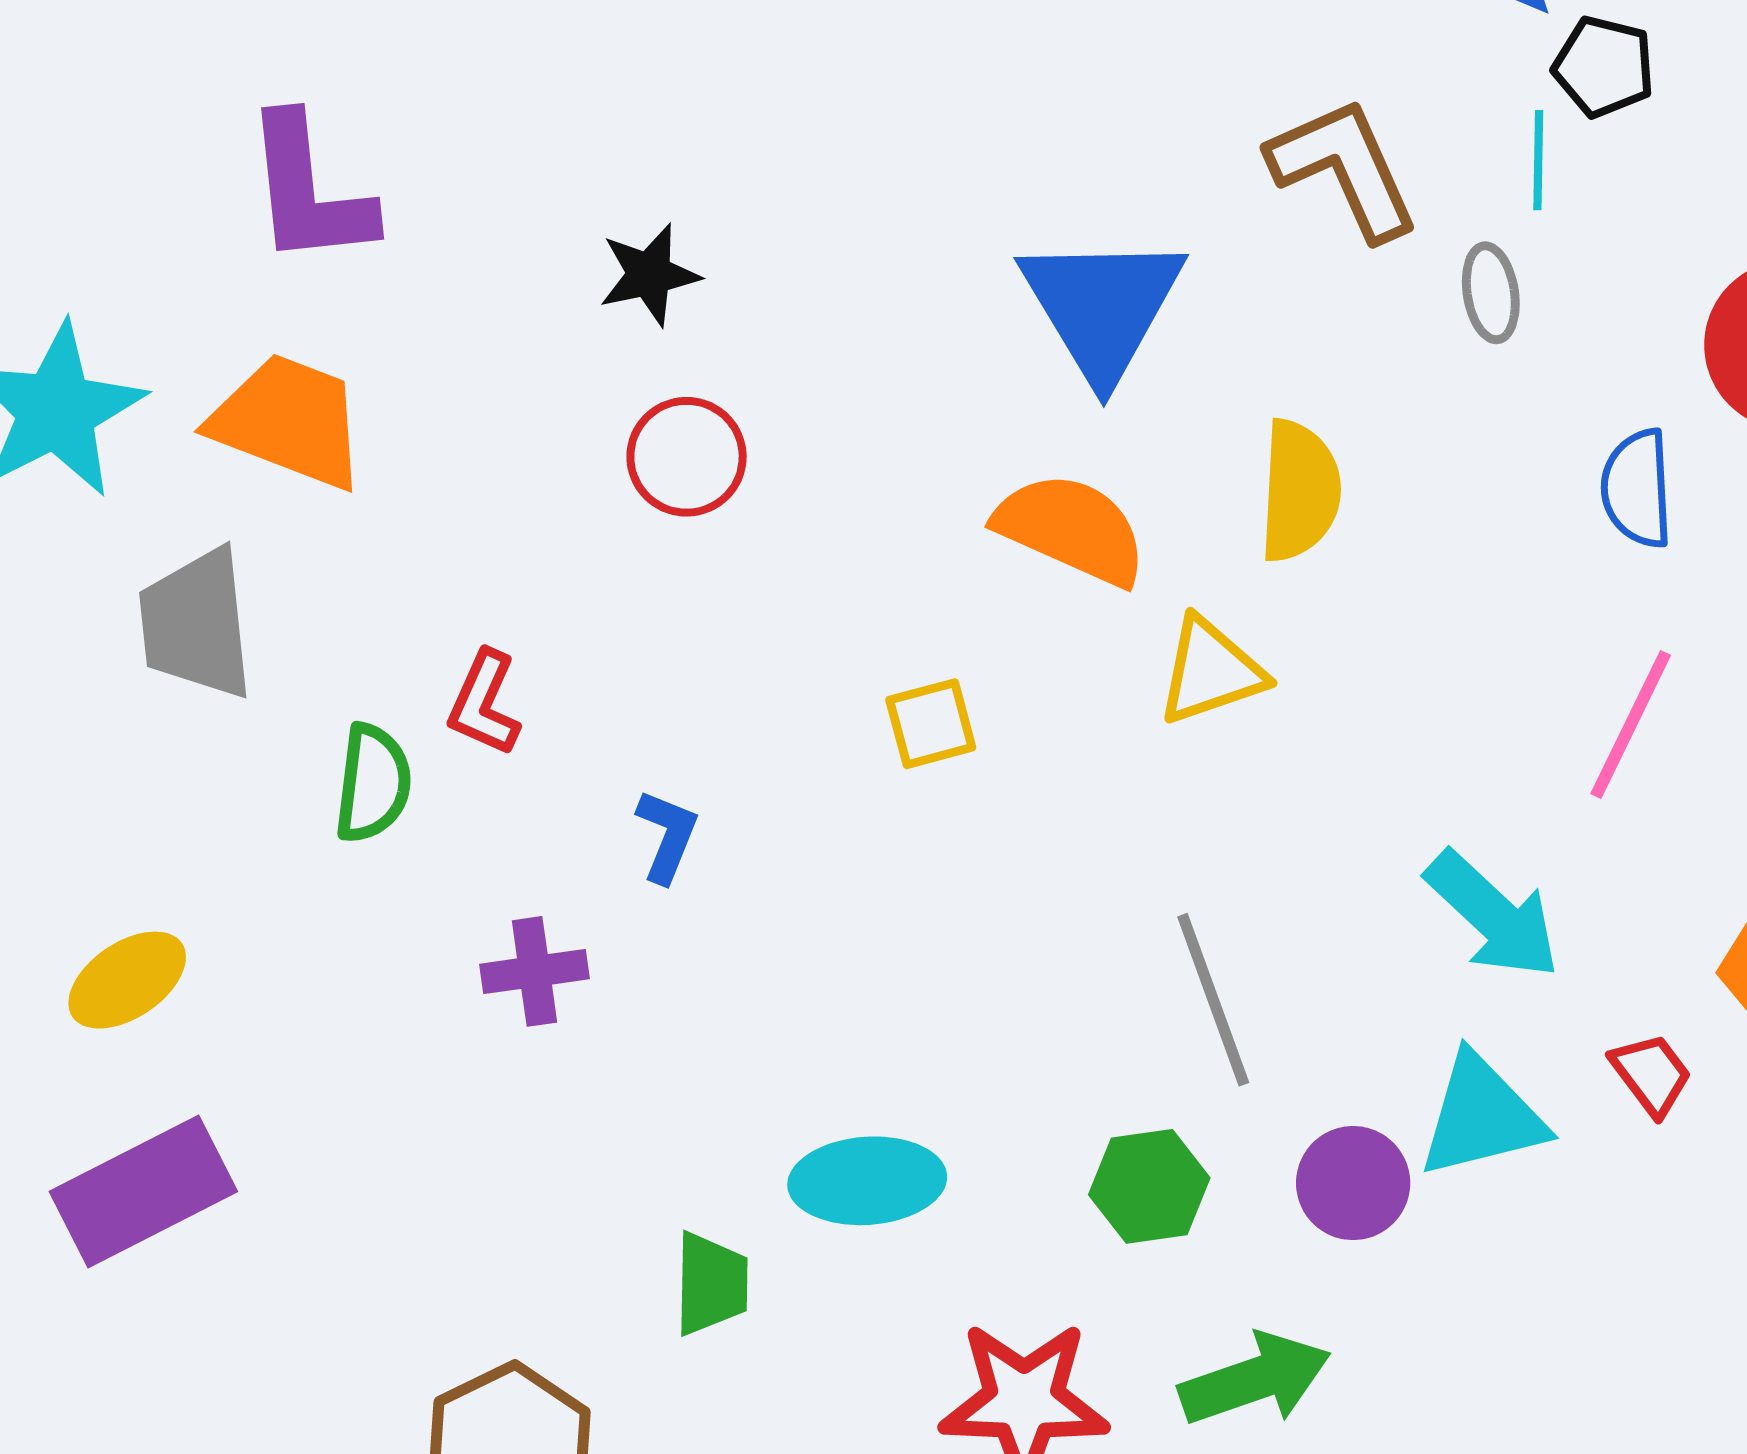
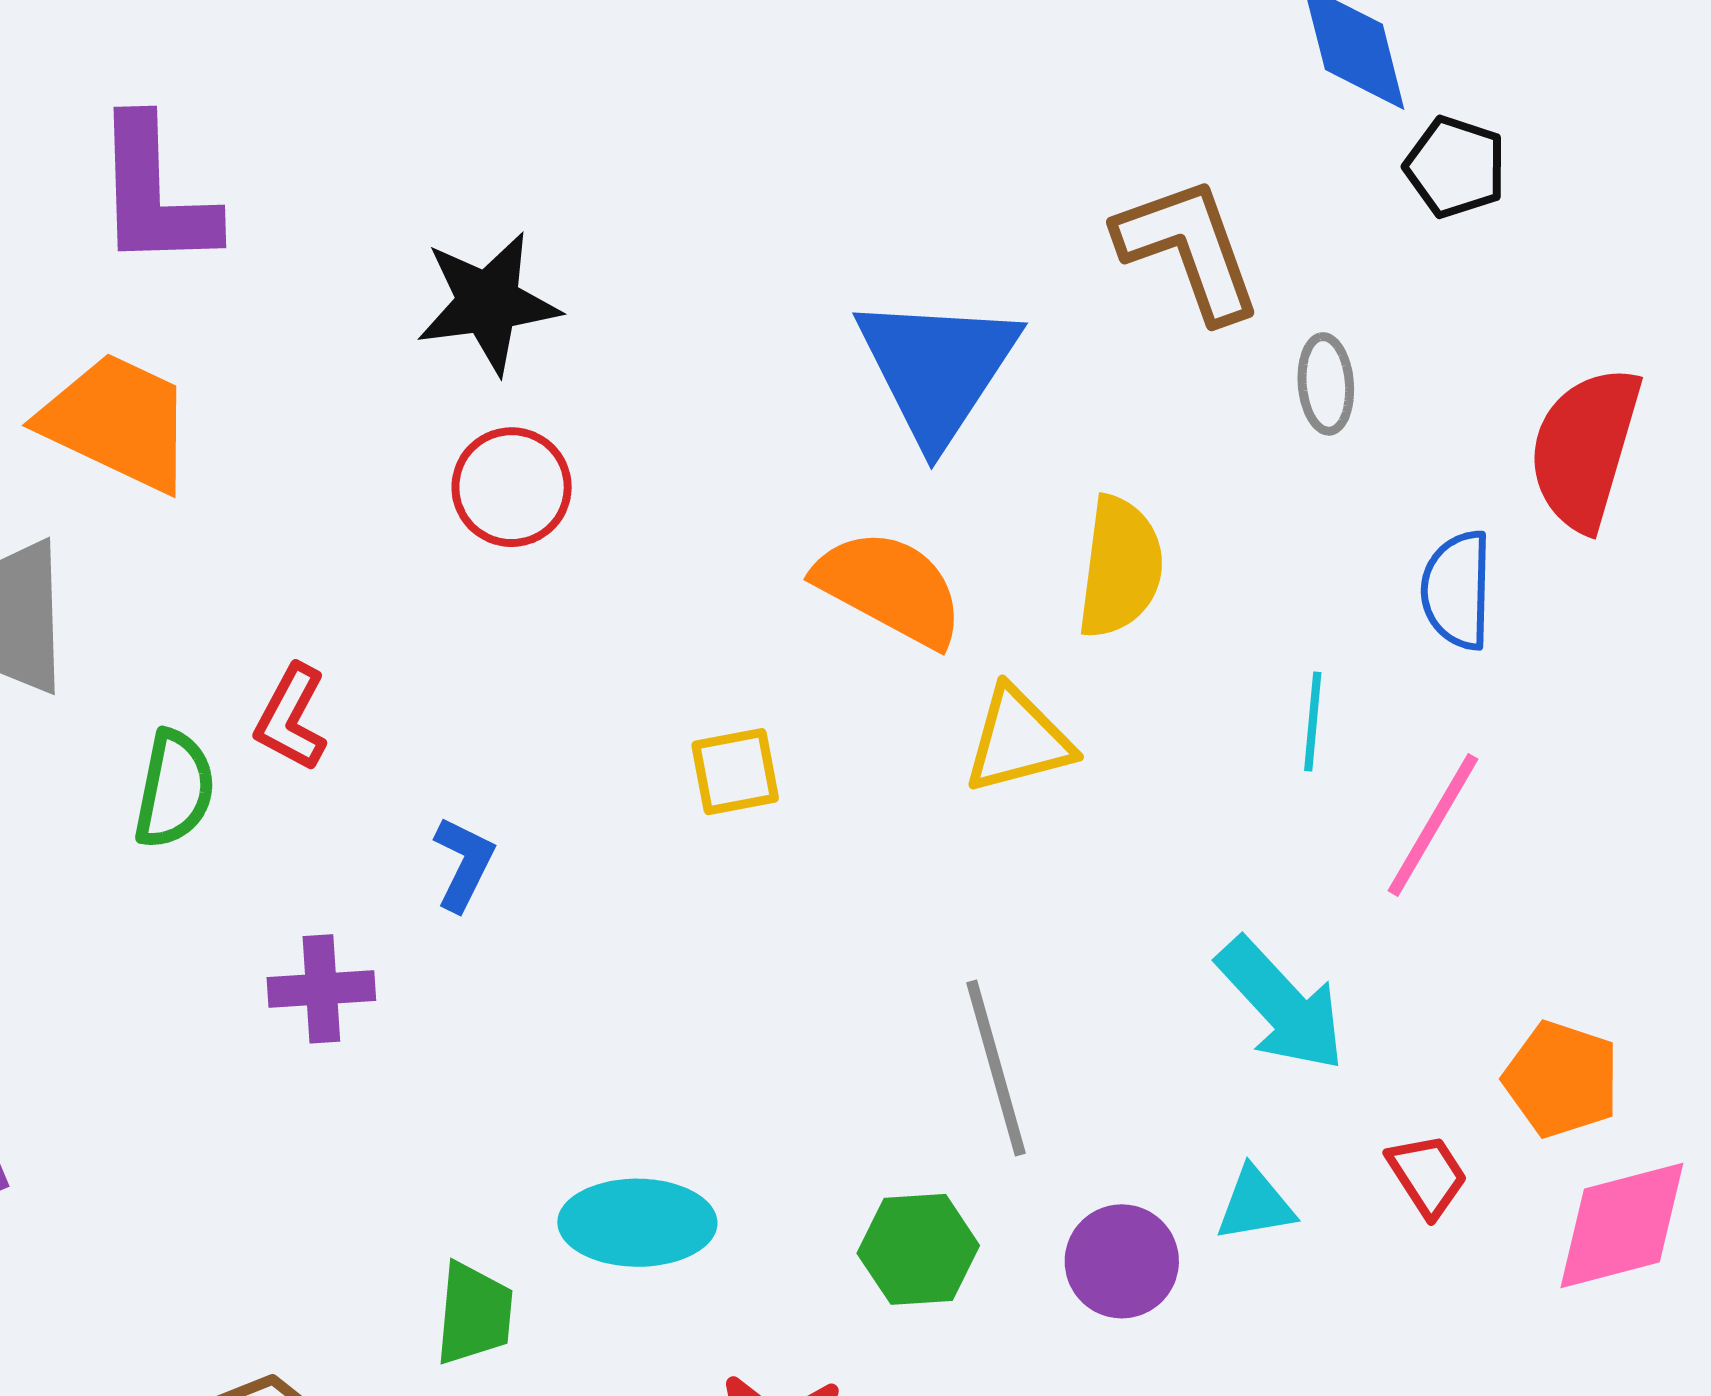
cyan line: (1538, 160) -> (1313, 721), moved
black star: (649, 275) -> (488, 303), size x1.4
cyan triangle: (1482, 1116) -> (1255, 1204), size x0.6

